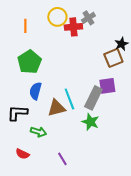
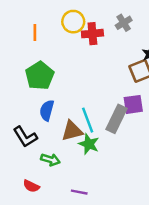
gray cross: (88, 18) -> (124, 23), moved
black L-shape: (17, 113) -> (25, 137), turned -125
green star: (90, 122) -> (89, 144), moved
purple line: (62, 159) -> (79, 192), turned -48

